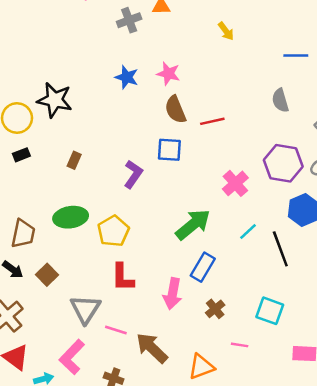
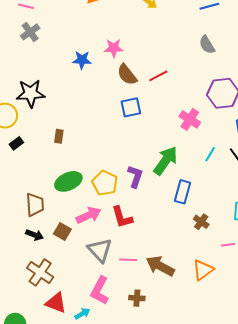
gray cross: (129, 20) -> (30, 32), moved
purple L-shape: (133, 174) -> (135, 176), moved
pink arrow: (173, 294) -> (89, 215), moved, turned -110

